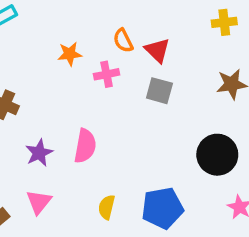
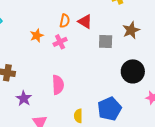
orange semicircle: (123, 41) -> (65, 21), turned -128
gray square: (159, 91) -> (106, 41), moved
purple star: (39, 153) -> (24, 98), moved

